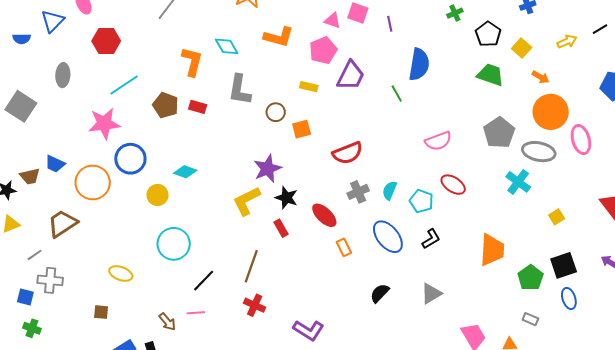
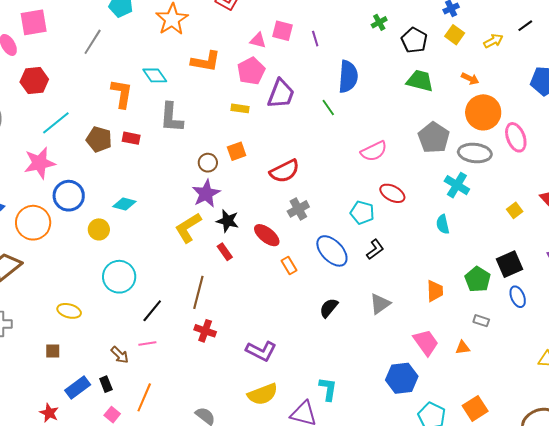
yellow square: (522, 48) -> (455, 35), moved
brown circle: (276, 112) -> (208, 163), moved
cyan semicircle: (390, 190) -> (443, 224), moved, turned -30
yellow square: (557, 217) -> (515, 210), moved
orange trapezoid: (492, 250) -> (435, 291), moved, size x0.7

